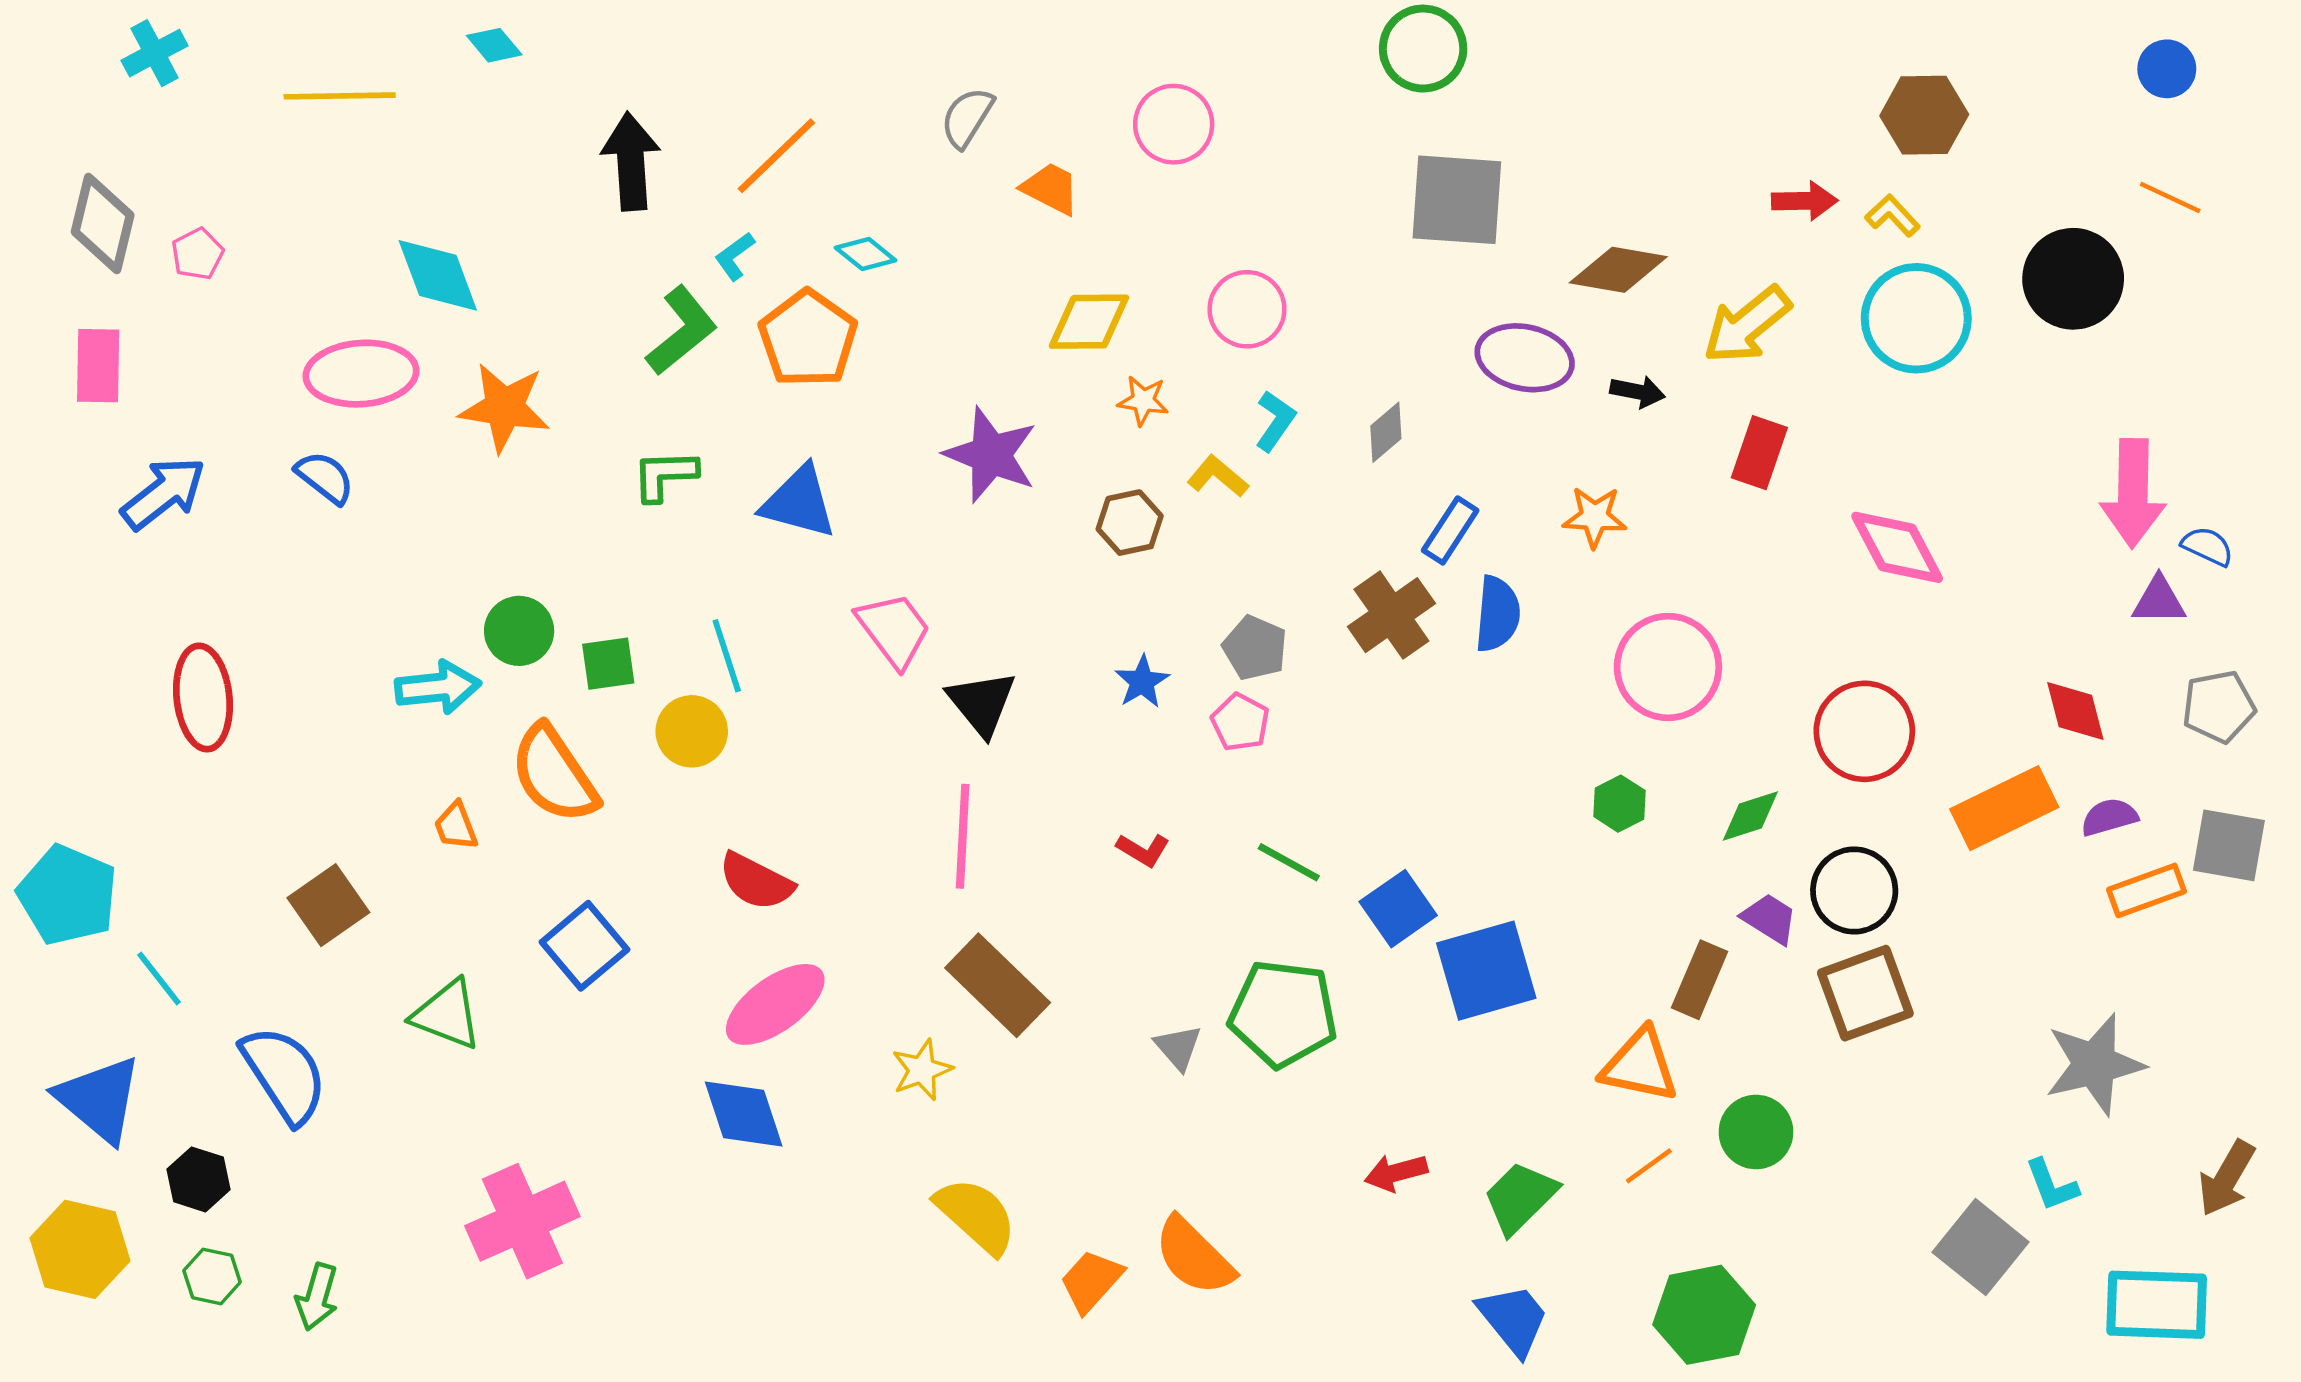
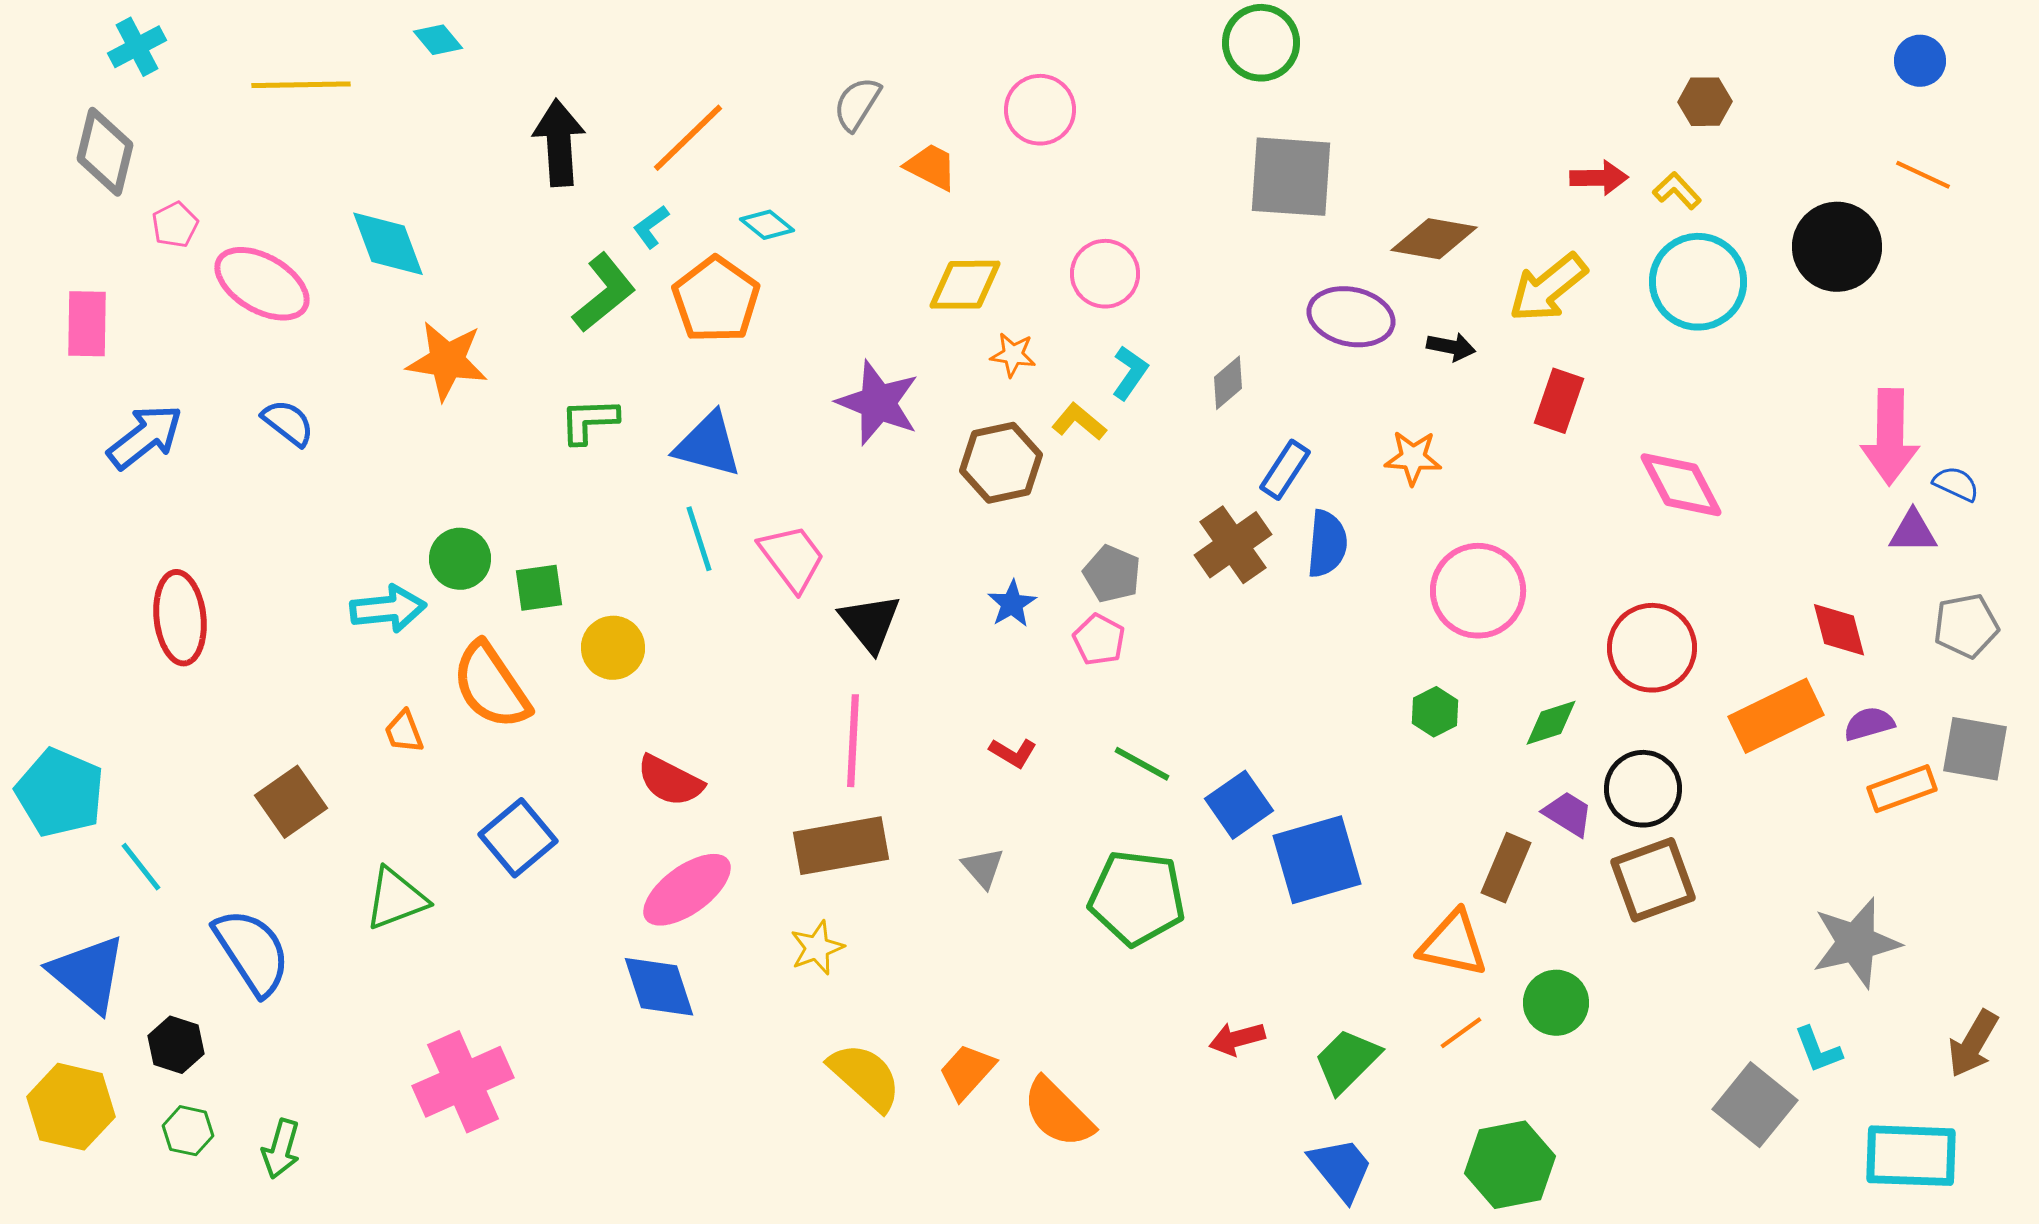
brown hexagon: (1924, 115) -> (1705, 102), size x0.7
gray diamond: (103, 223) -> (105, 152), moved
pink ellipse: (361, 374) -> (262, 284), moved, turned 34
brown hexagon: (1130, 523) -> (1001, 463), size x1.4
cyan line: (727, 656) -> (699, 539), moved
brown rectangle: (998, 985) -> (841, 846), moved, turned -54
green triangle: (447, 1015) -> (396, 899), turned -42
gray triangle: (1178, 1047) -> (983, 868), moved
orange trapezoid: (1091, 1281) -> (967, 1072), moved

